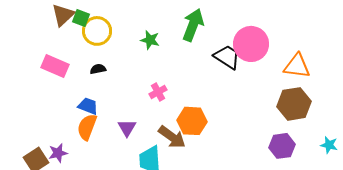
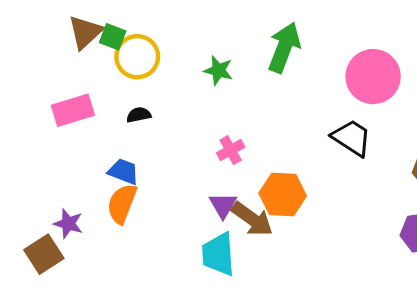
black trapezoid: (227, 57) -> (352, 138), moved
pink rectangle: (55, 66) -> (73, 110), turned -40
purple triangle: (127, 128) -> (223, 205), moved
purple star: (58, 153) -> (68, 224), moved, turned 30

